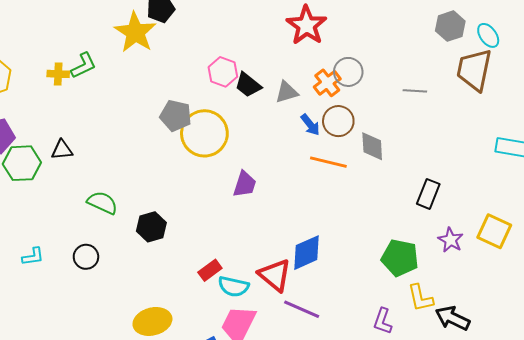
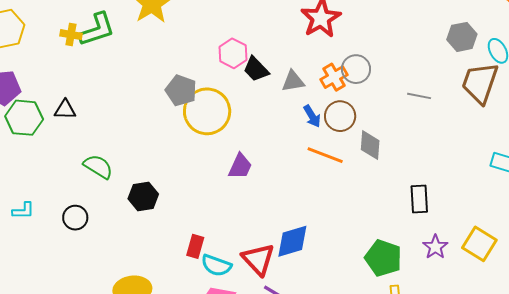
green L-shape: (84, 66) -> (97, 30), size x1.4
black rectangle: (428, 194) -> (419, 199), turned -32
red rectangle: (210, 270) -> (195, 246), turned -45

